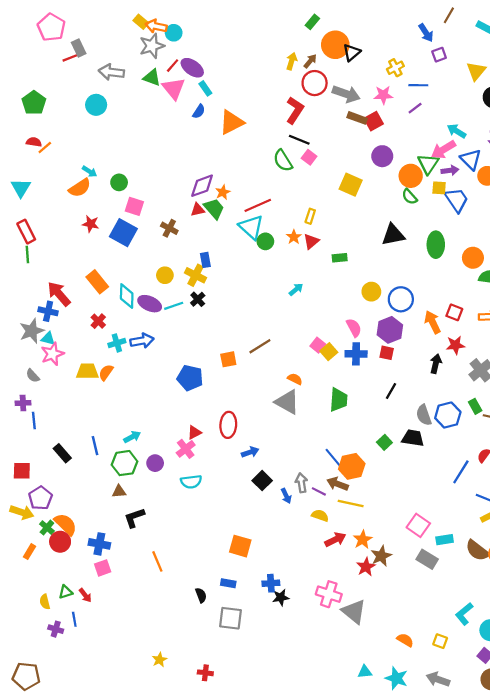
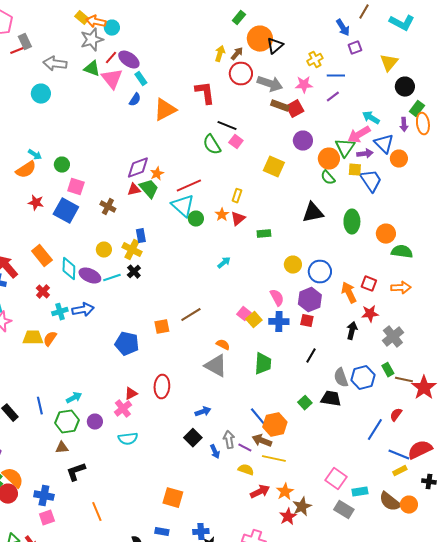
red L-shape: (295, 110) -> (205, 93), moved, turned -40
blue arrow: (250, 452) -> (203, 412), moved

